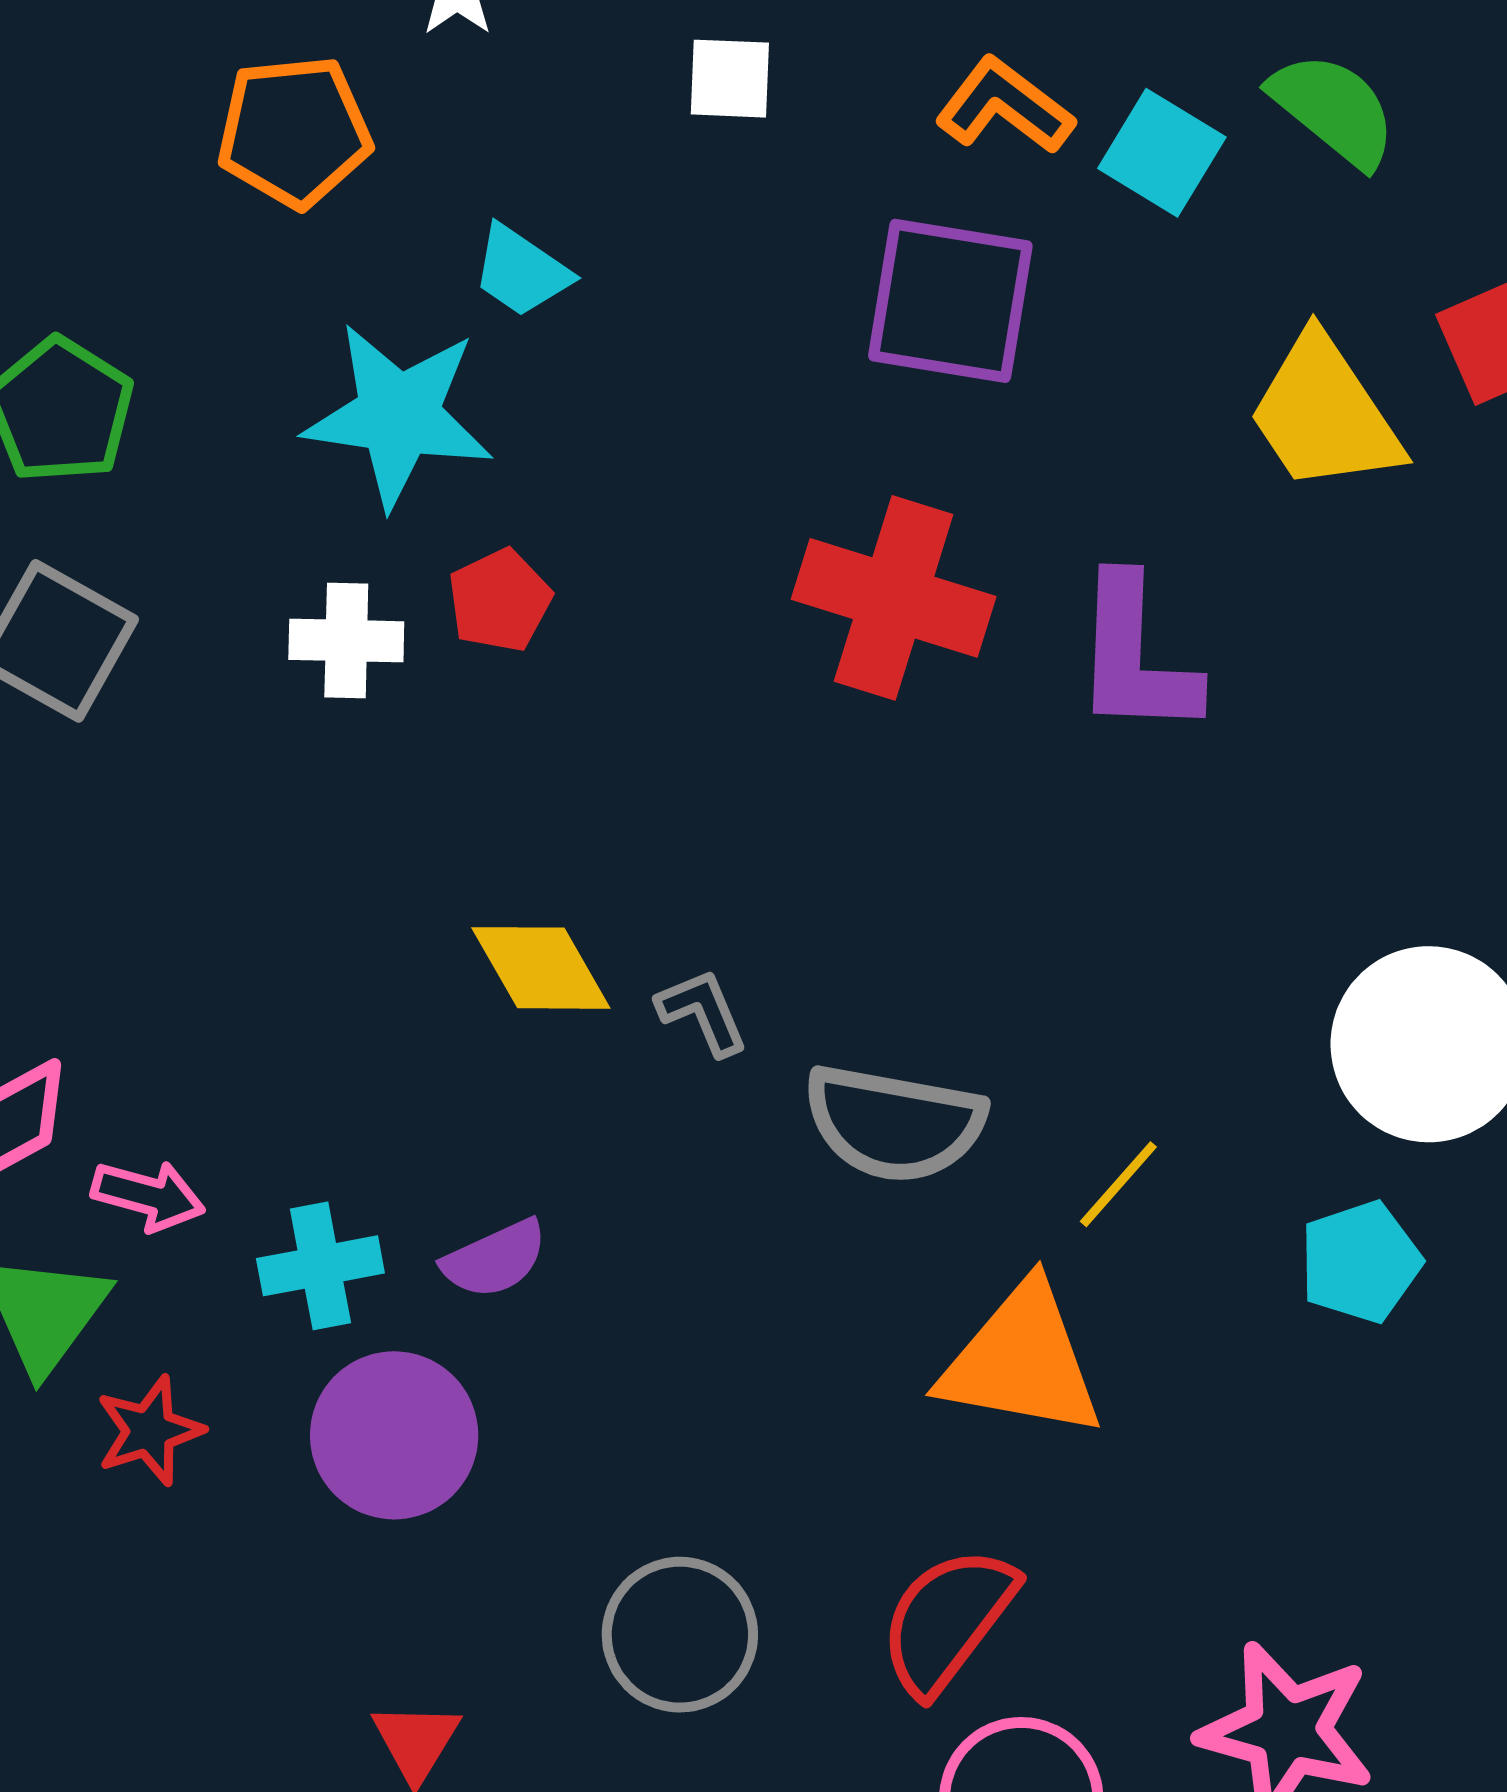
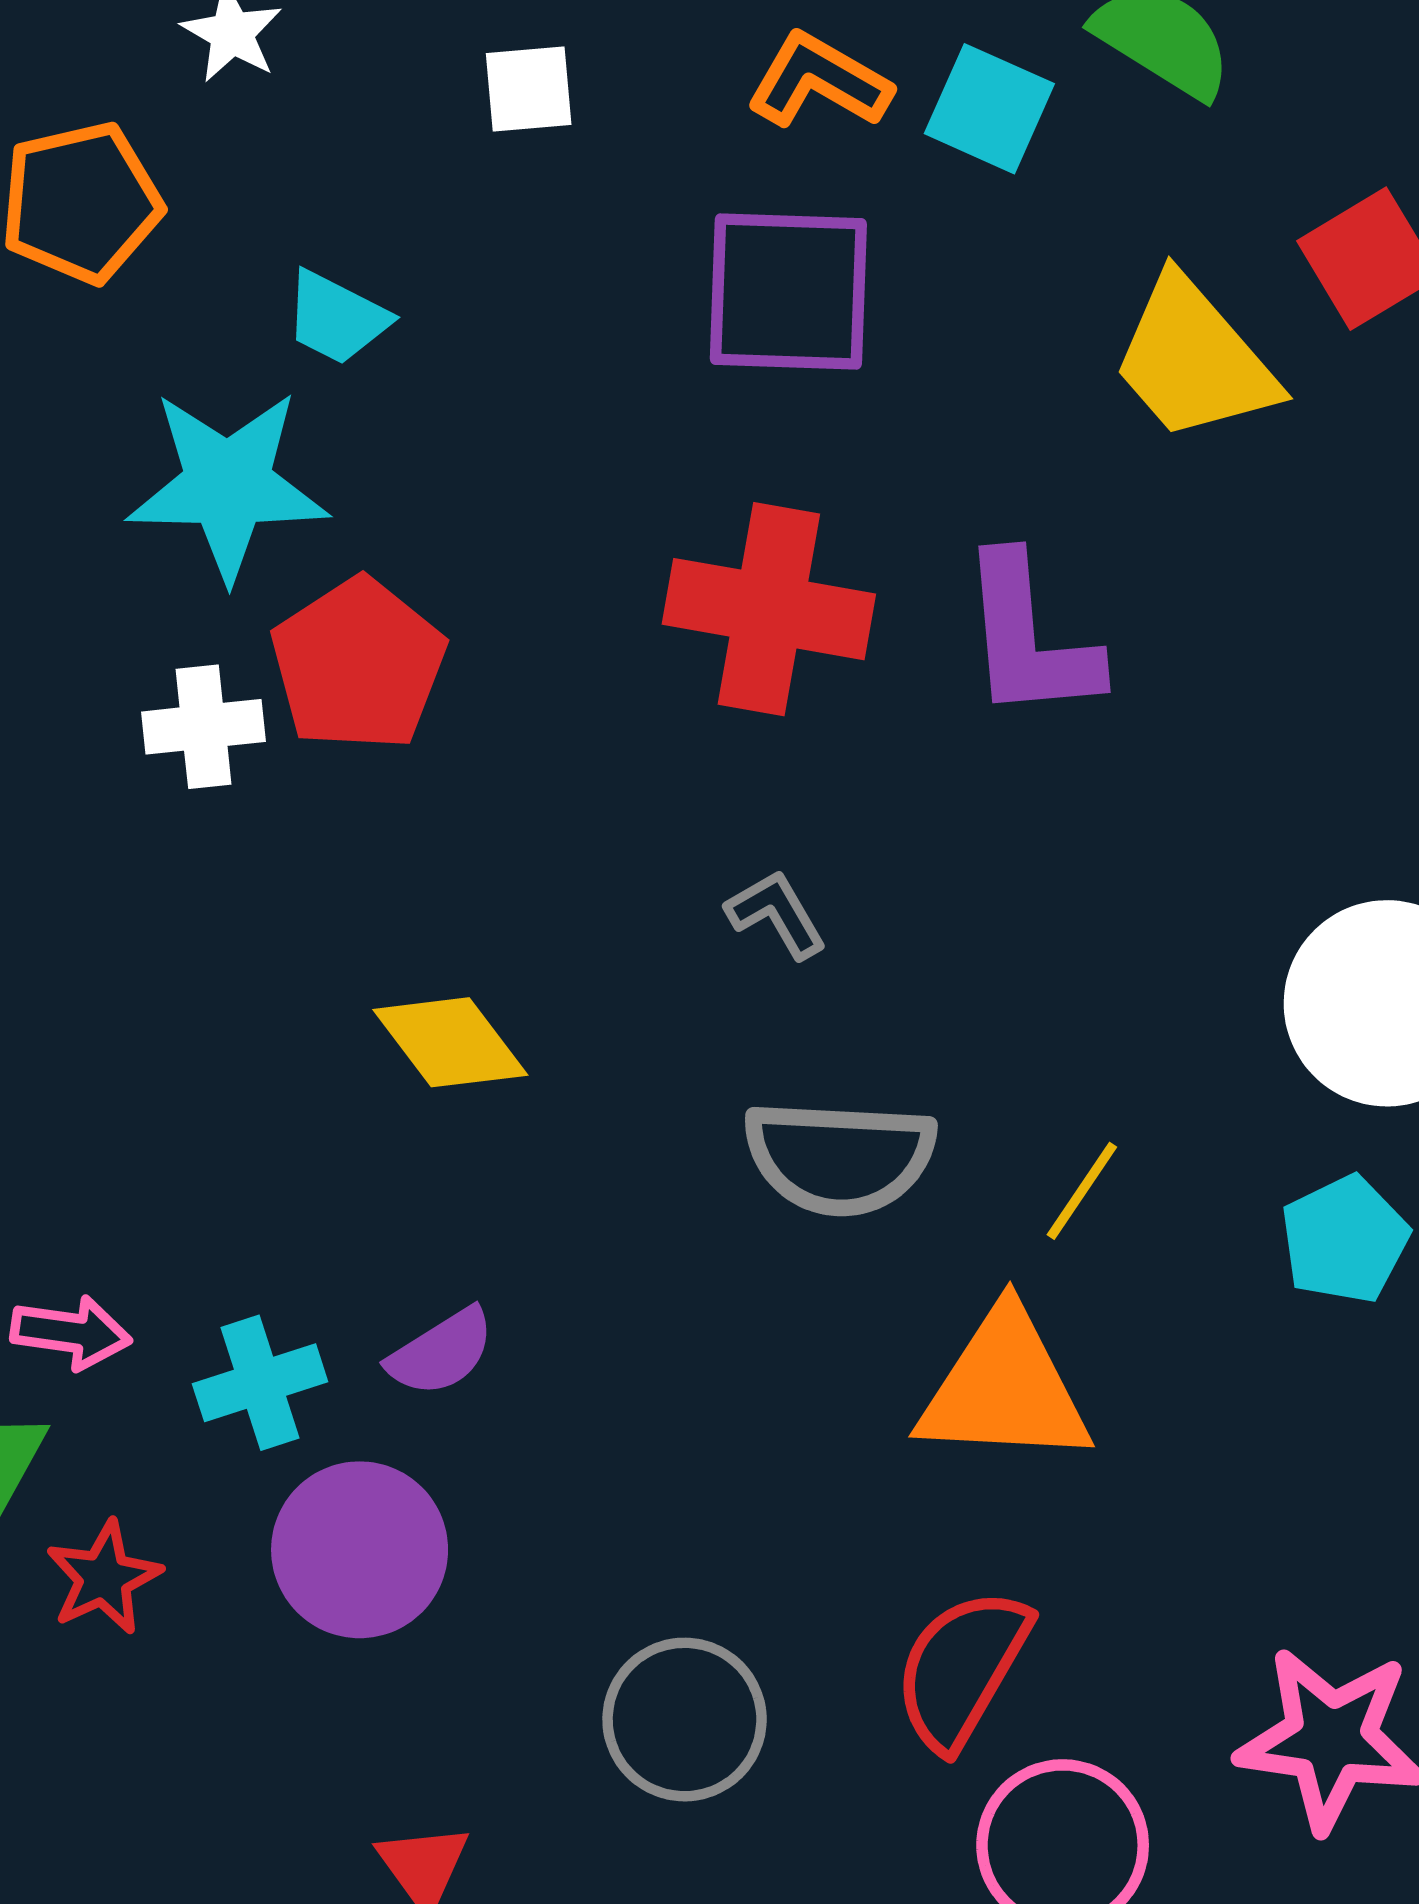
red pentagon: (500, 601) -> (358, 664), size x1.6
gray L-shape: (703, 1012) -> (776, 914), moved

